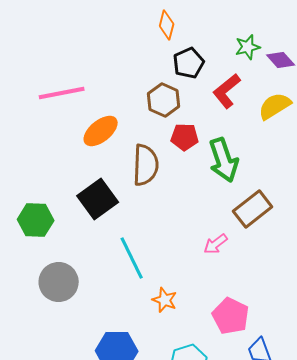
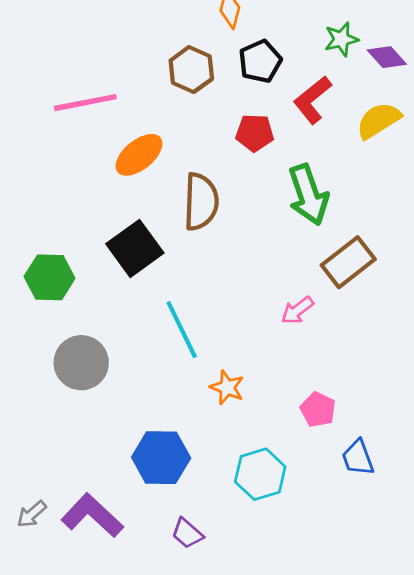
brown hexagon: (164, 100) -> (191, 70), moved
red pentagon: (185, 137) -> (255, 133), moved
pink pentagon: (231, 316) -> (318, 409), size x0.7

